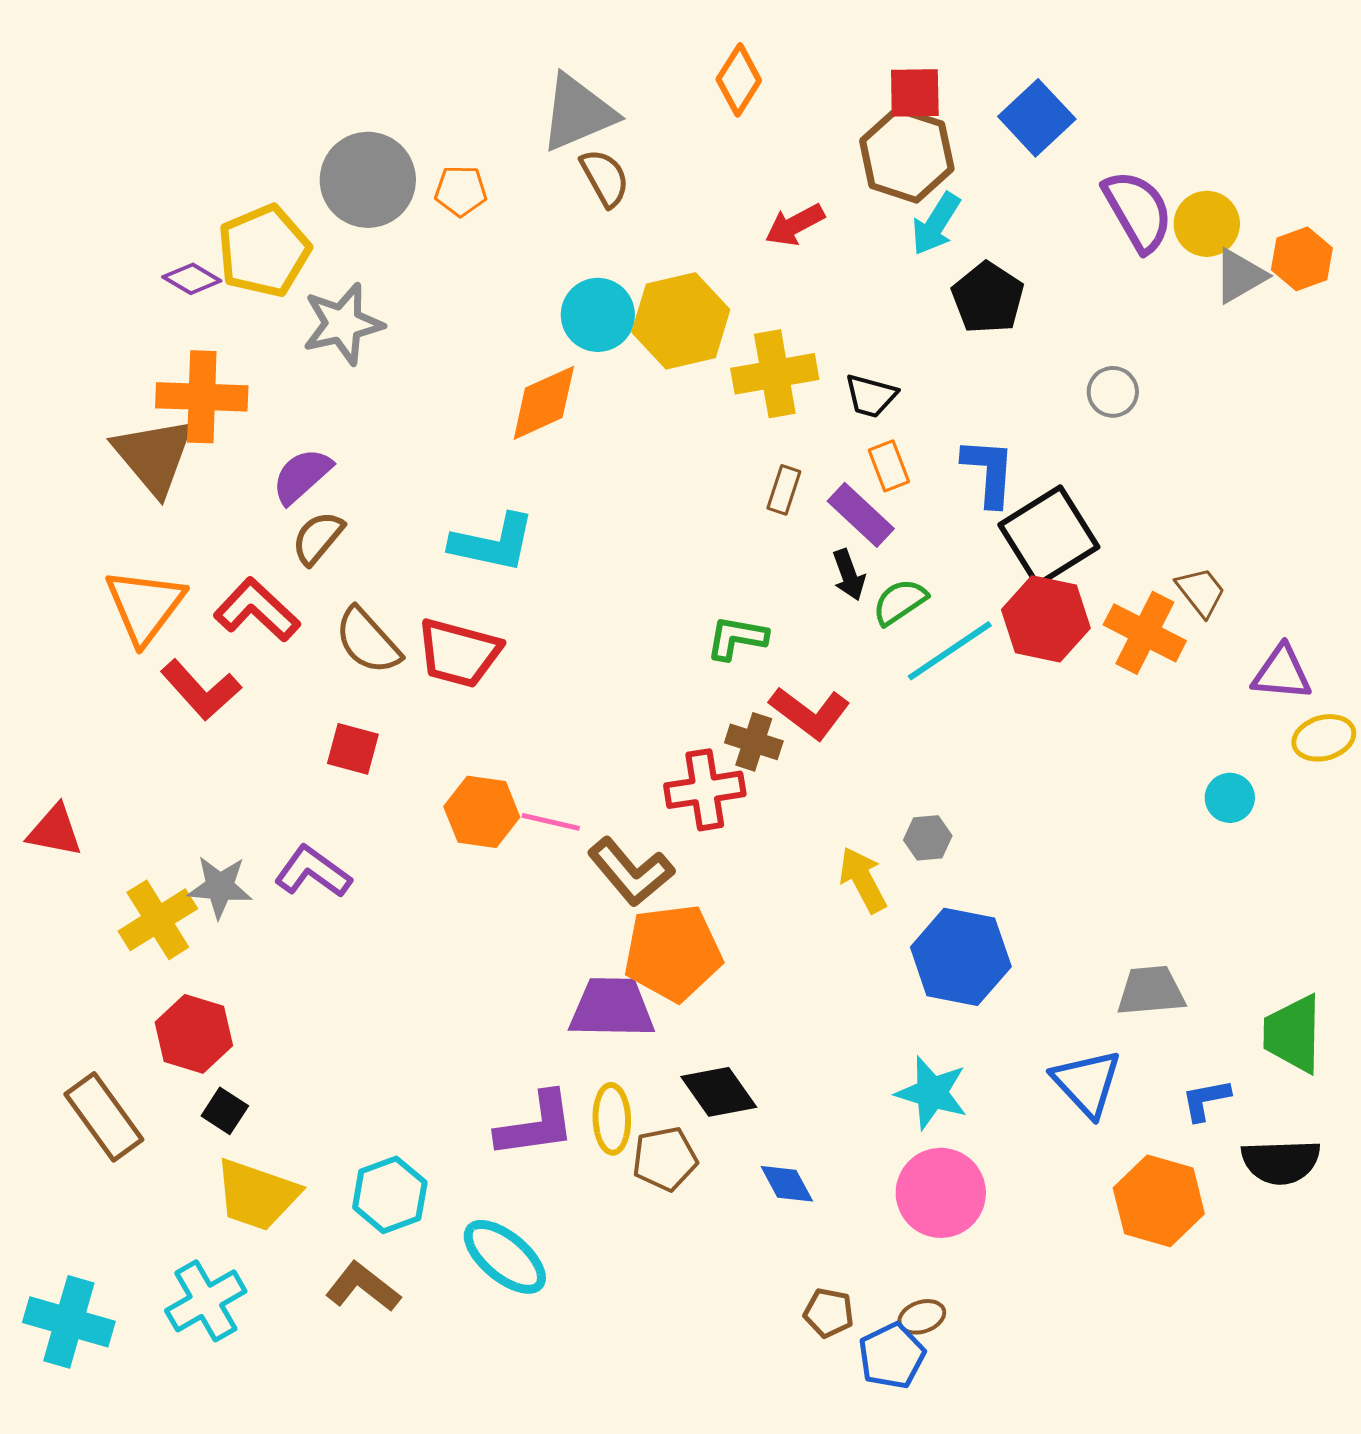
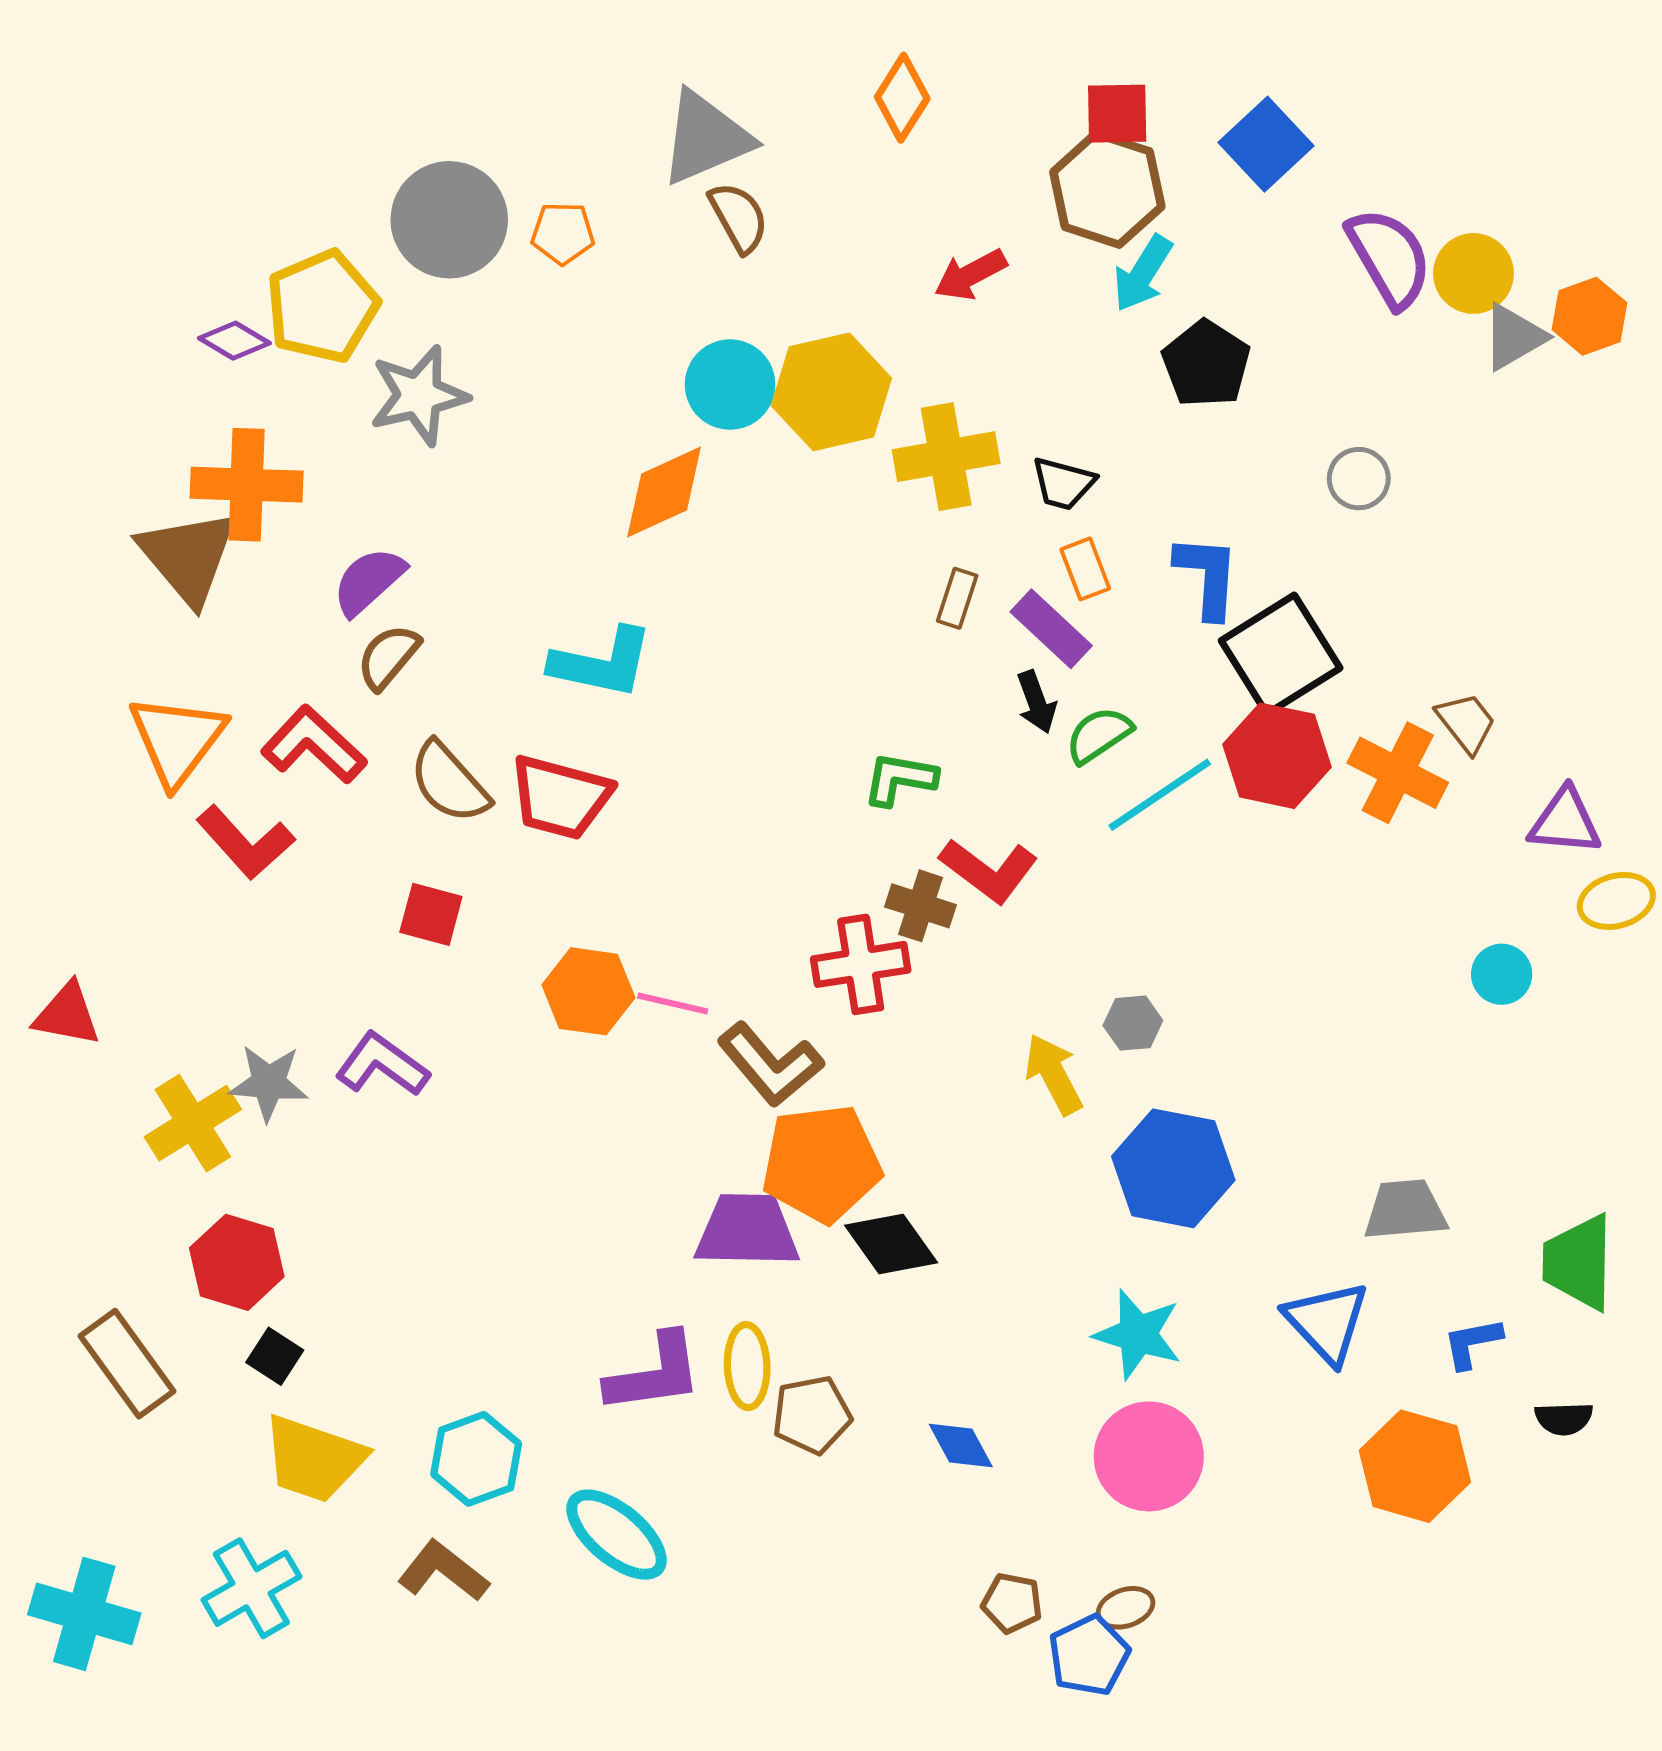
black diamond: (719, 1092) -> (891, 1244), moved
black semicircle: (1281, 1162) -> (1564, 1419), size x0.6

